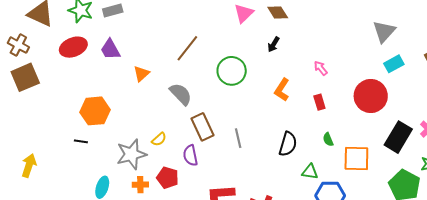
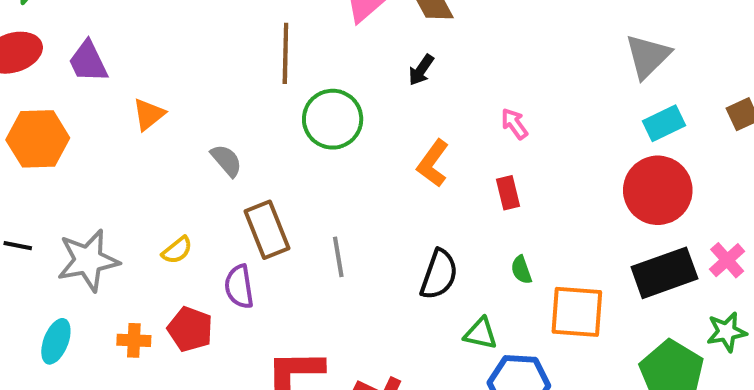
brown line: (187, 48) -> (285, 53), moved, turned -40
gray semicircle: (181, 94) -> (226, 160), size x0.7
red circle: (371, 96) -> (658, 190), moved
orange hexagon: (95, 111) -> (38, 139), moved
black rectangle: (398, 137) -> (664, 273), turned 36
gray star: (131, 154) -> (88, 260), moved

